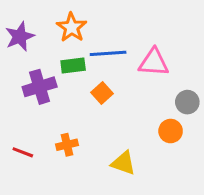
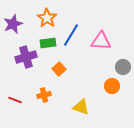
blue line: (108, 53) -> (71, 35), turned -55
orange square: (102, 93) -> (59, 69), moved

